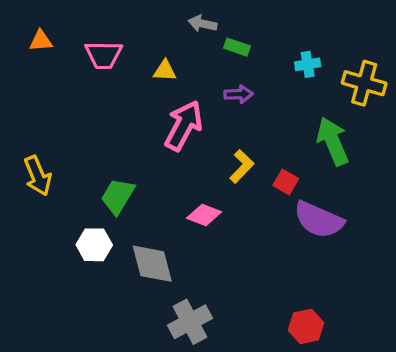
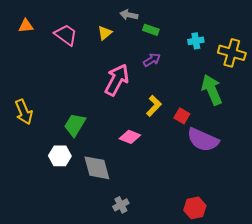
pink trapezoid: (104, 55) -> (66, 35), turned -145
yellow triangle: (165, 71) -> (105, 33), moved, turned -42
purple arrow: (239, 94) -> (152, 60), turned -30
gray cross: (190, 322) -> (121, 205), size x0.6

